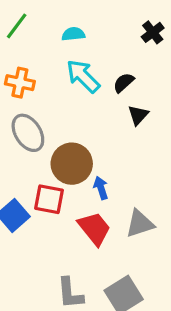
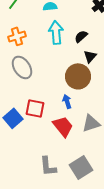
cyan arrow: (83, 76) -> (56, 32), turned 40
orange cross: (20, 83) -> (17, 36), turned -30
brown circle: (72, 164) -> (78, 76), moved

